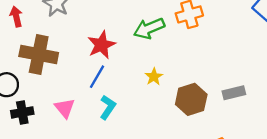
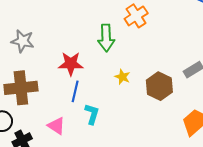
green arrow: (149, 28) -> (106, 38), turned -52
red star: (101, 45) -> (71, 64), turned -30

